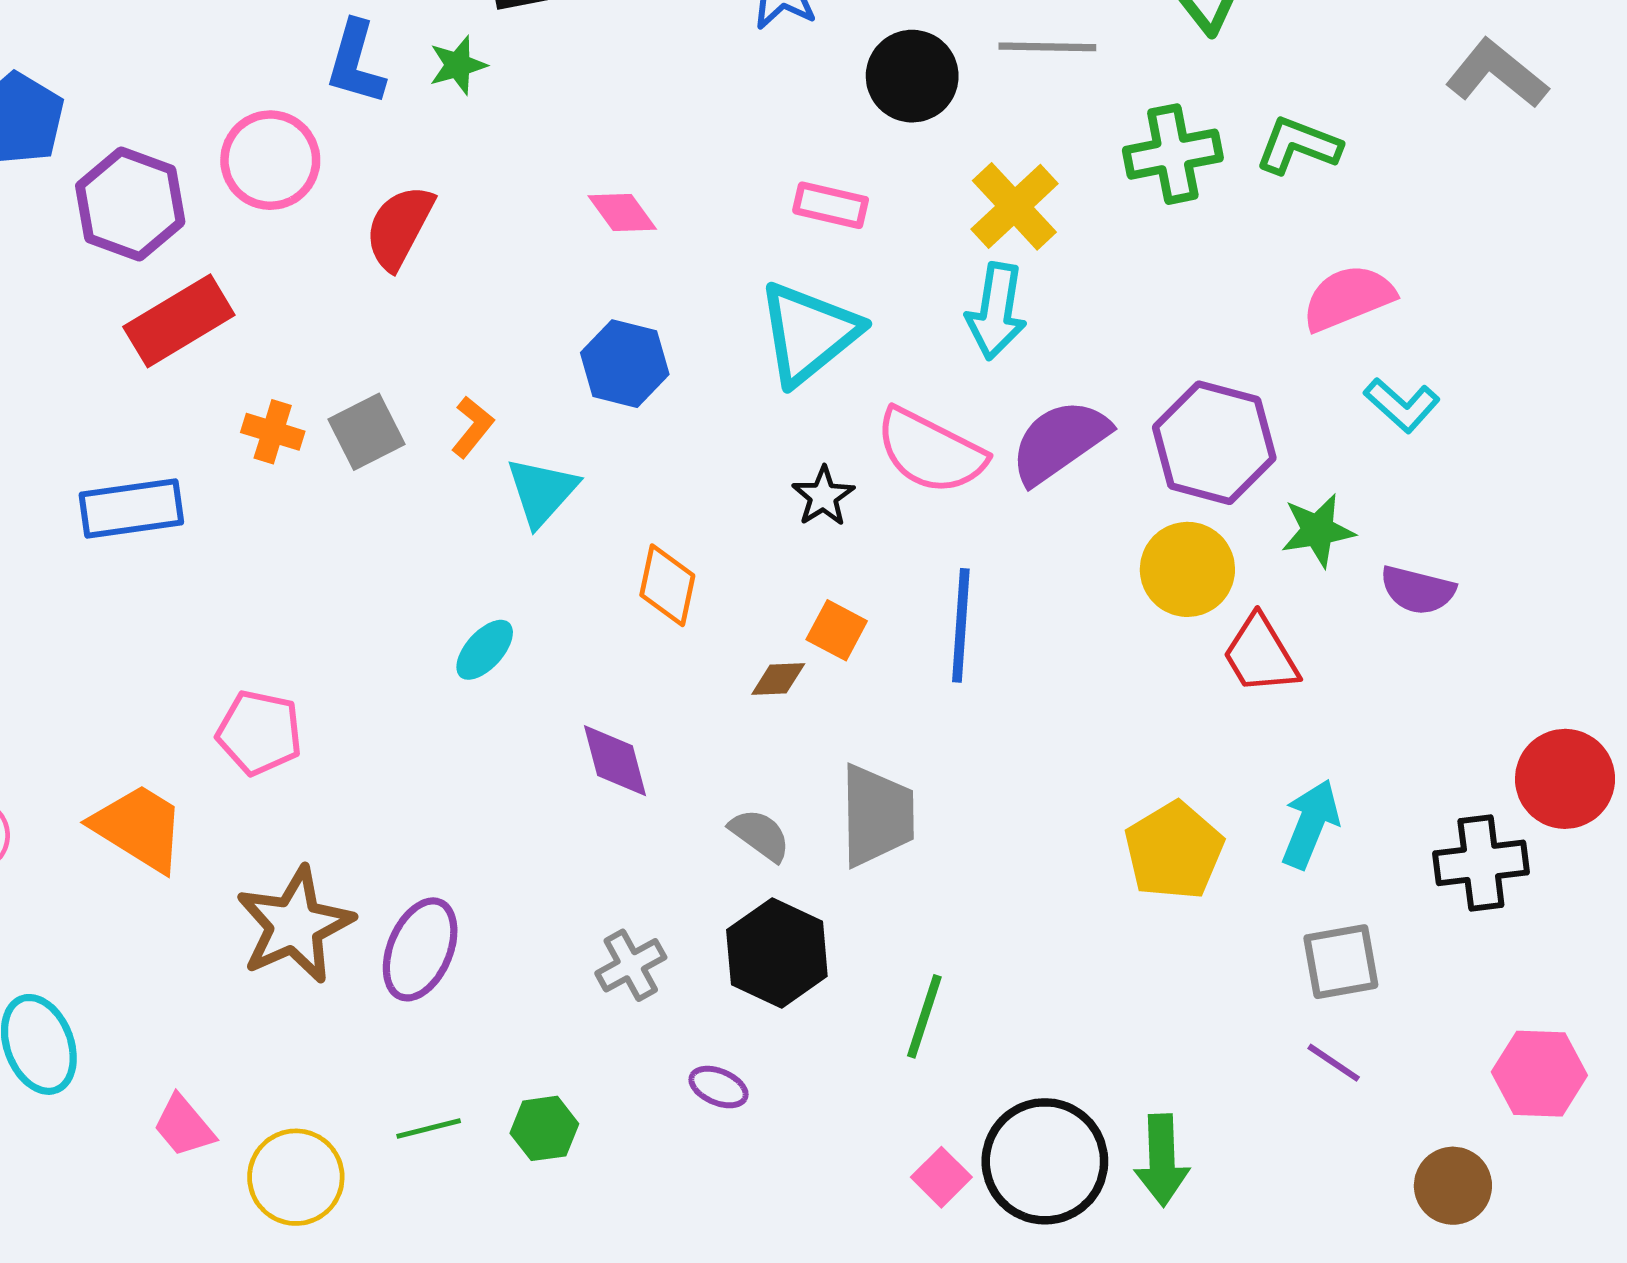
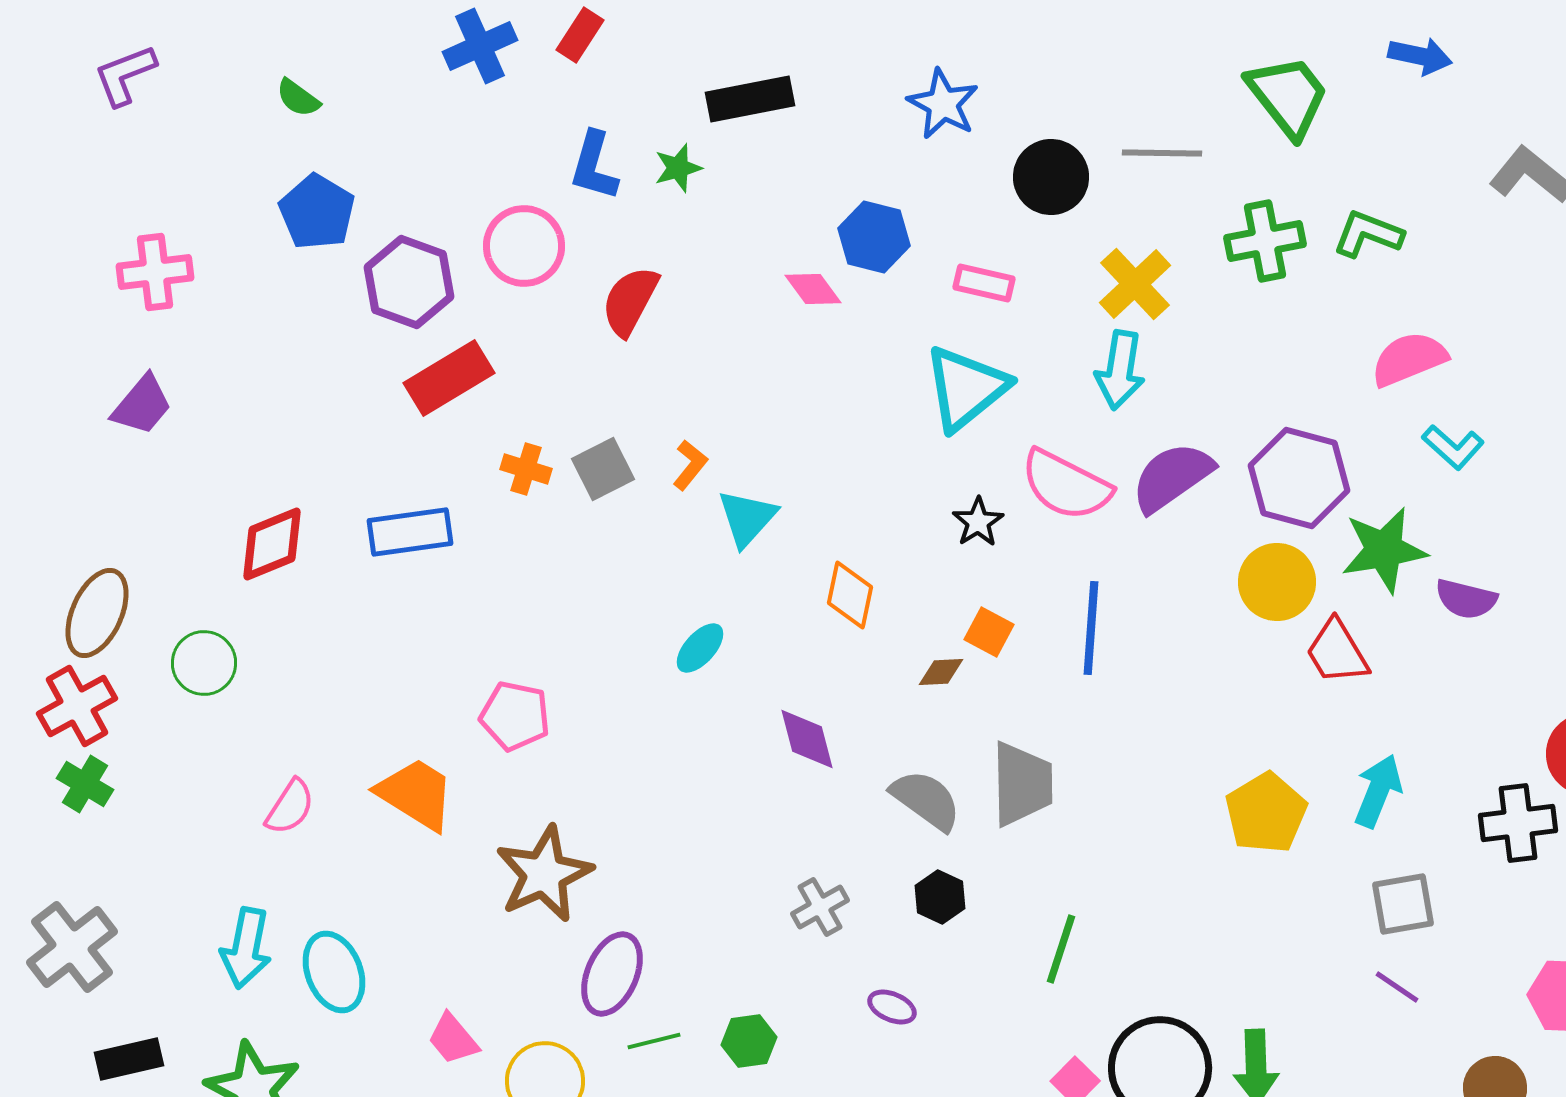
blue hexagon: (625, 364) -> (874, 237), moved
green star: (1318, 530) -> (1384, 550), size x1.4
gray semicircle: (760, 835) -> (926, 800), size x1.4
purple ellipse: (420, 949) -> (612, 974), moved
black hexagon: (777, 953) -> (940, 897), size x0.6

